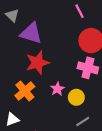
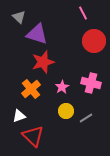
pink cross: (88, 68) -> (91, 83), moved
yellow circle: (76, 97) -> (66, 111), moved

